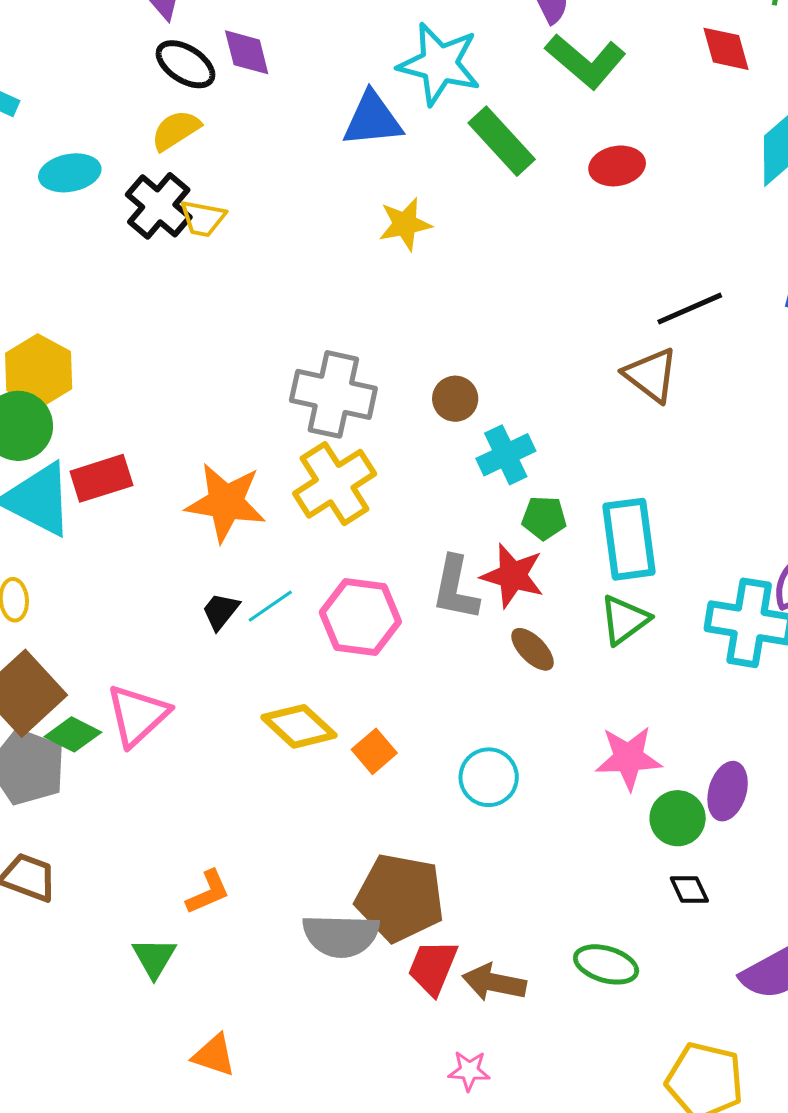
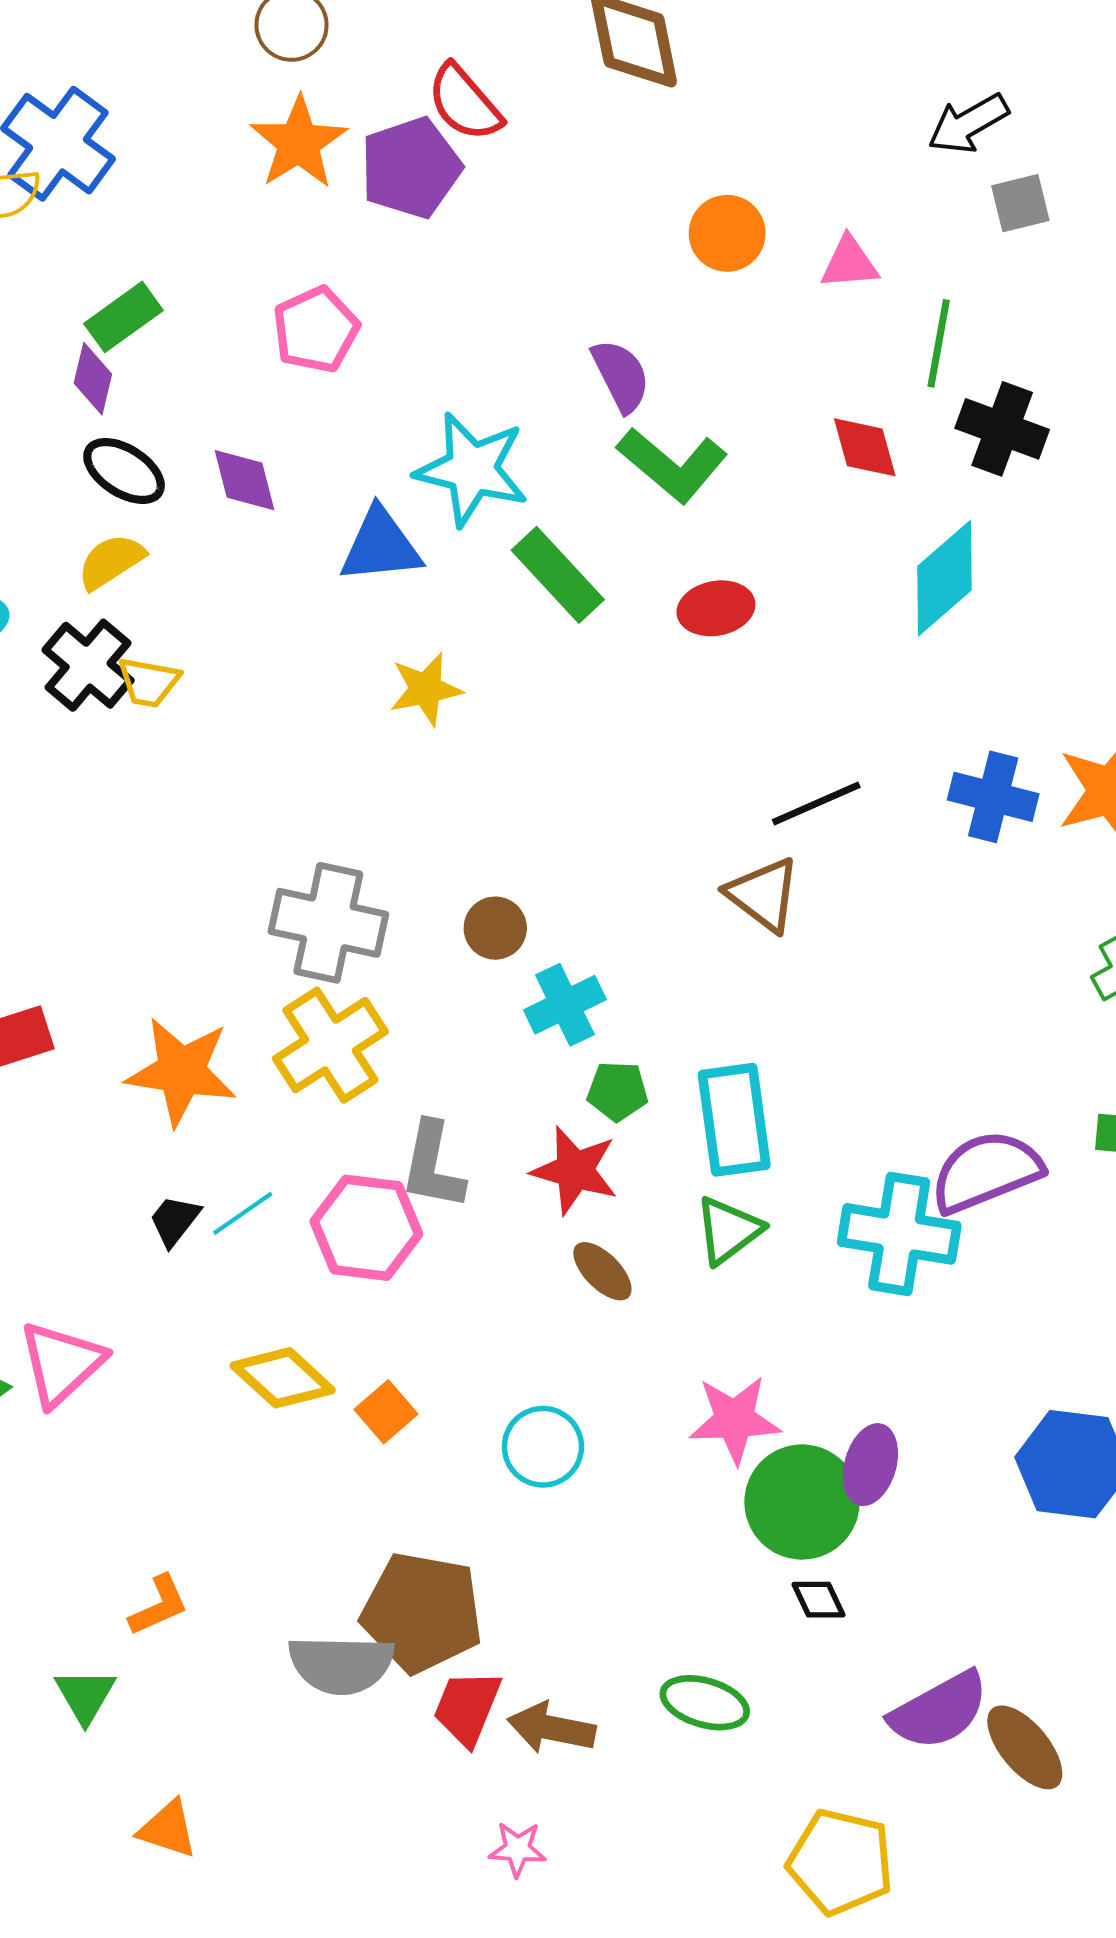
purple diamond: (247, 52) -> (244, 480), moved
gray L-shape: (455, 588) -> (433, 1166), moved
green circle: (678, 818) -> (802, 1502), size x1.5

